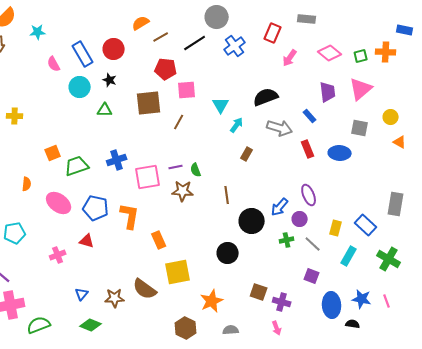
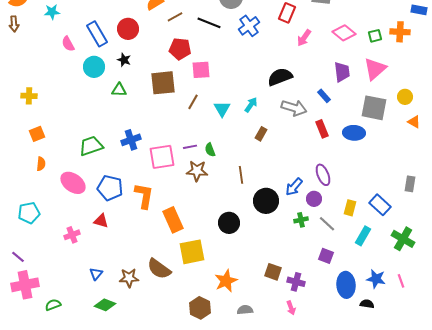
black line: (195, 43) -> (209, 23), turned 55
cyan triangle: (221, 105) -> (222, 109), moved
gray square: (360, 128) -> (374, 108), size x1.5
orange square: (53, 153) -> (37, 134), moved
gray rectangle: (396, 204) -> (410, 184), size x0.7
orange rectangle: (159, 240) -> (173, 220), size x1.4
black circle: (228, 253) -> (229, 223), moved
green semicircle: (39, 325) -> (53, 305), size x0.7

